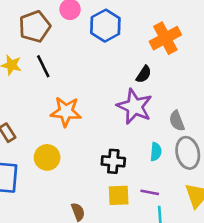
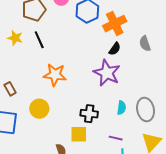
orange cross: (165, 38) -> (115, 24), moved
gray semicircle: (177, 121) -> (145, 44), moved
yellow square: (119, 195) -> (79, 134), moved

